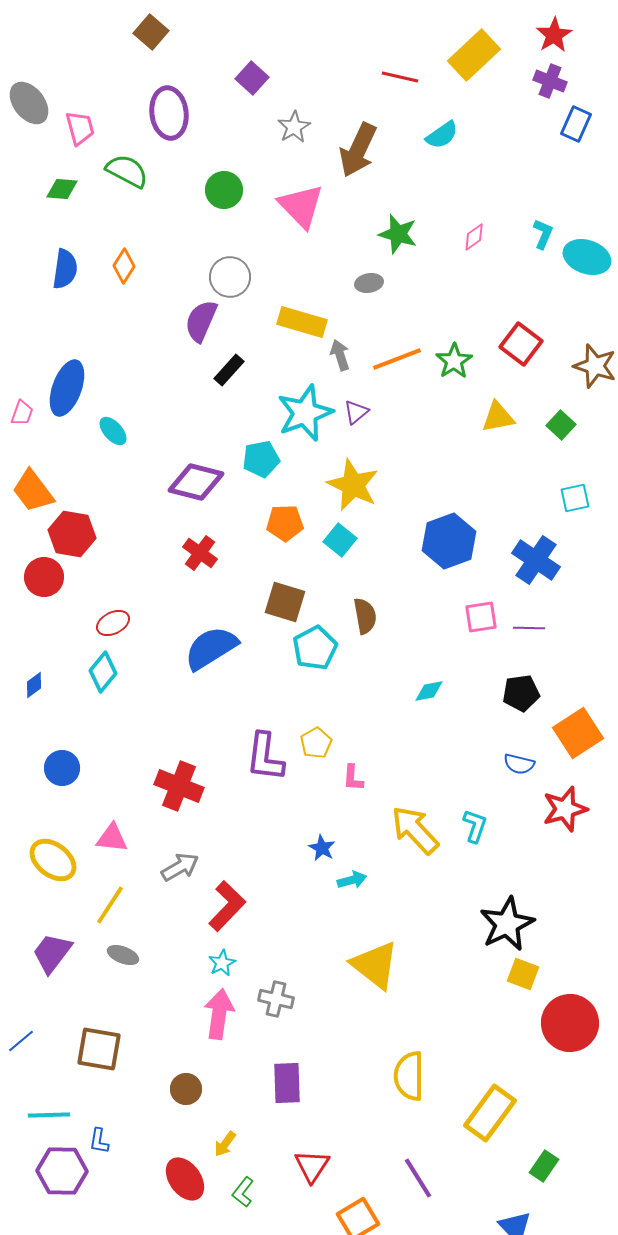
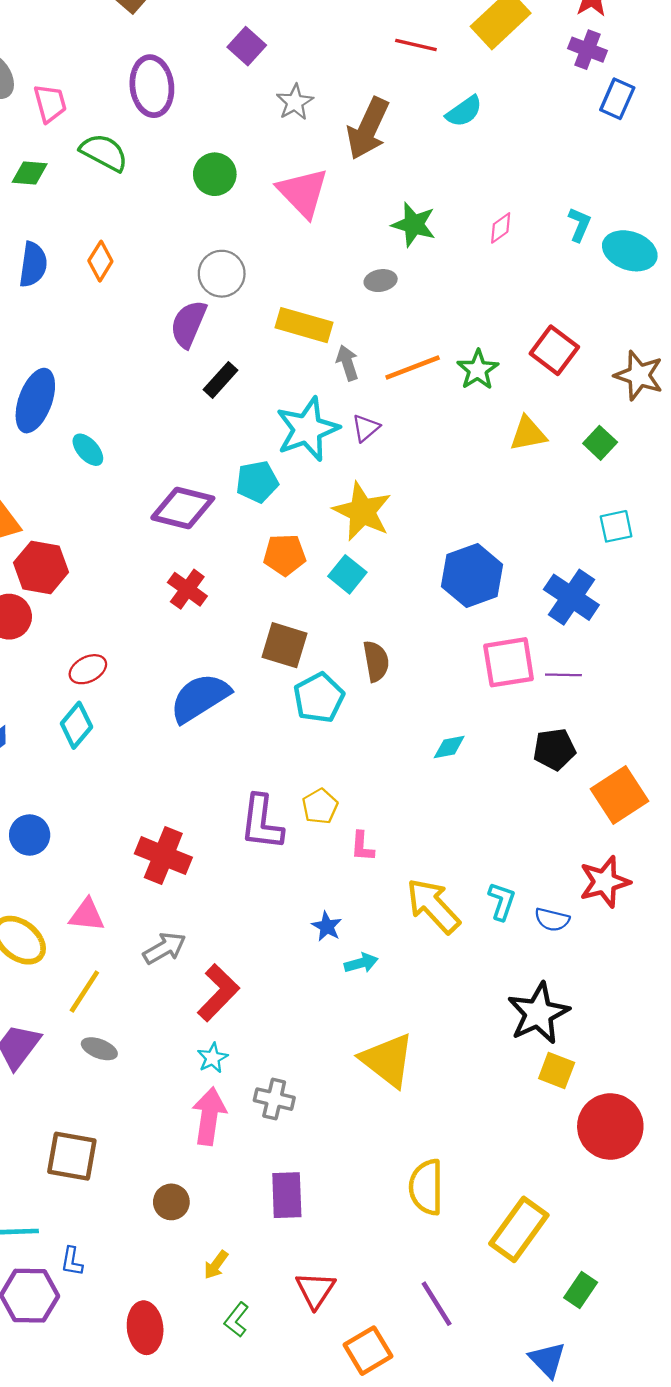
pink square: (481, 617) -> (509, 662), size x1.4
blue semicircle: (519, 764) -> (552, 920), moved
red ellipse: (185, 1179) -> (145, 1328), moved, turned 30

